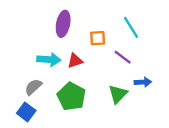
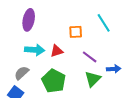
purple ellipse: (63, 24) -> (29, 20), moved
purple line: (123, 57) -> (90, 57), moved

